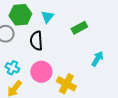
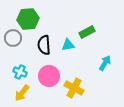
cyan triangle: (47, 17) -> (68, 45), moved, turned 40

